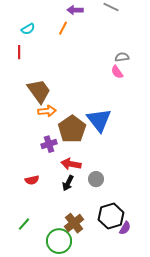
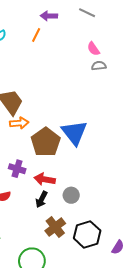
pink semicircle: (117, 72) -> (93, 49), moved
purple cross: (49, 144) -> (17, 169), moved, turned 35
brown cross: (74, 223) -> (55, 227), moved
purple semicircle: (125, 228) -> (118, 247), moved

